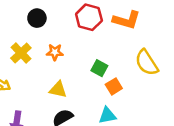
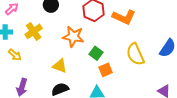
orange star: (55, 52) -> (73, 37), moved, size x1.5

